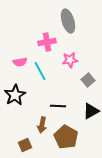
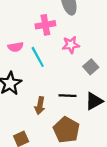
black line: (58, 106) -> (67, 96), moved
brown arrow: (42, 125) -> (40, 106), moved

